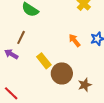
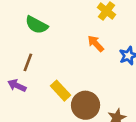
orange arrow: (74, 40) -> (96, 43), moved

